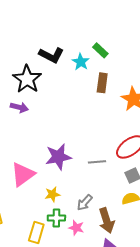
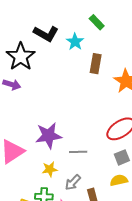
green rectangle: (100, 50) -> (97, 22), moved
gray line: (97, 162) -> (78, 152), moved
yellow star: (52, 194) -> (50, 169), moved

